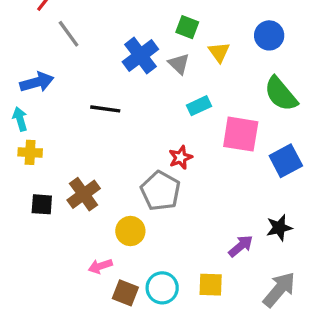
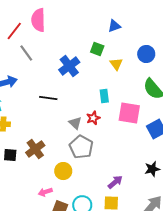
gray triangle: (179, 64) -> (75, 123), moved
cyan rectangle: (199, 106) -> (104, 96), turned -72
red star: (181, 157) -> (93, 118), moved
purple arrow: (241, 246) -> (115, 182), moved

